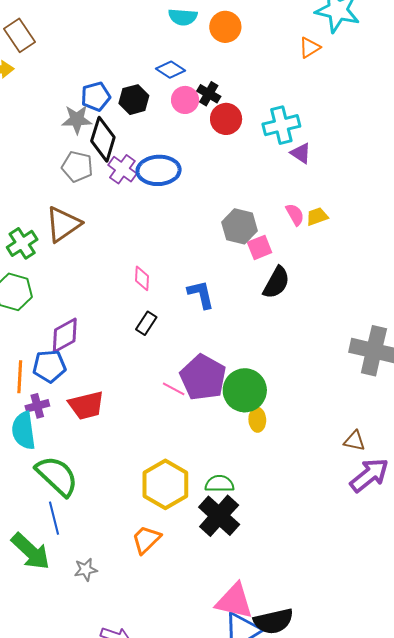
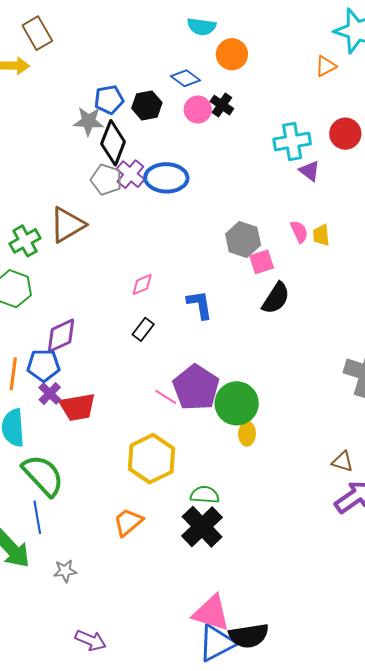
orange circle: (225, 27) -> (232, 54), moved
red circle: (226, 119) -> (345, 134), moved
gray pentagon: (77, 167) -> (106, 180), moved
yellow trapezoid: (317, 216) -> (321, 235), turned -80
pink diamond: (142, 278) -> (142, 284), turned 60
purple cross: (37, 406) -> (50, 393), moved, turned -35
yellow hexagon: (165, 484) -> (151, 459), moved
orange trapezoid: (146, 540) -> (128, 522), moved

